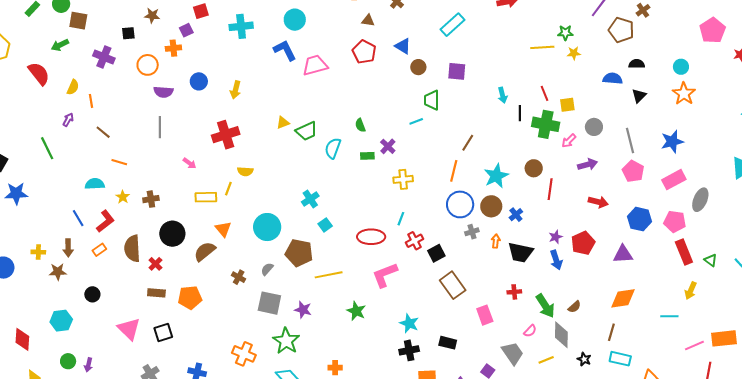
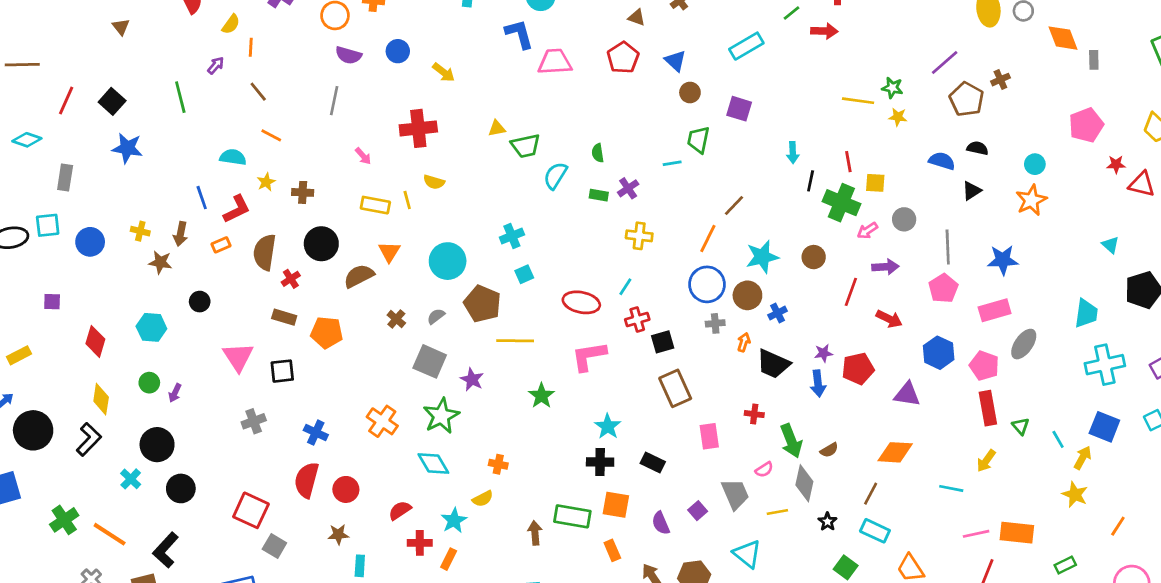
yellow arrow: (236, 90) -> (444, 72), turned -78
yellow line: (228, 189) -> (407, 200), turned -48
red line: (550, 189) -> (851, 292), moved

